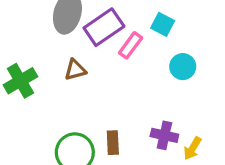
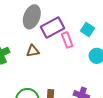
pink rectangle: (131, 45) -> (67, 40), turned -63

